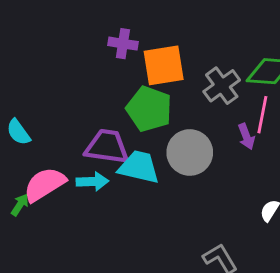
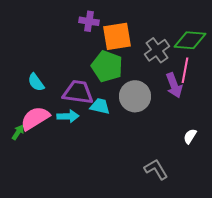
cyan semicircle: (18, 132) -> (36, 82), moved
purple arrow: (246, 136) -> (174, 85), size x1.4
cyan trapezoid: (139, 167) -> (100, 106), size x0.7

